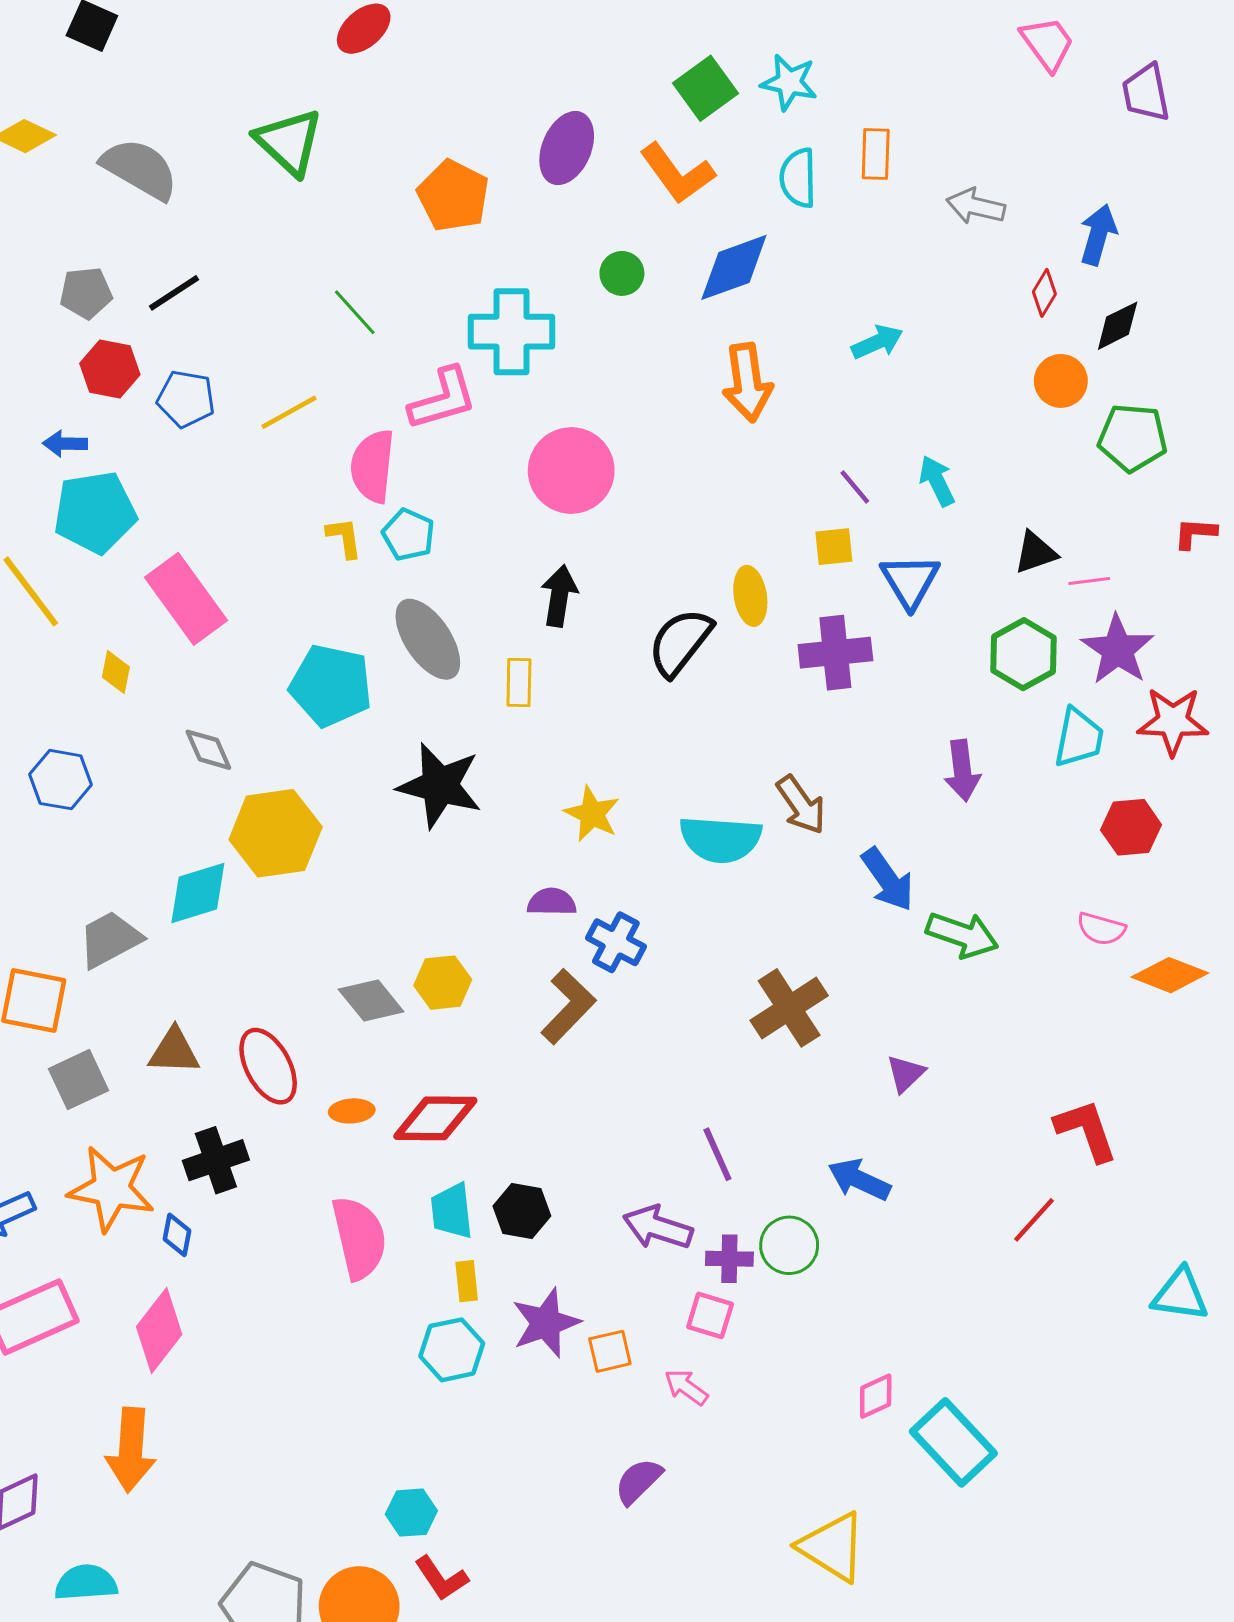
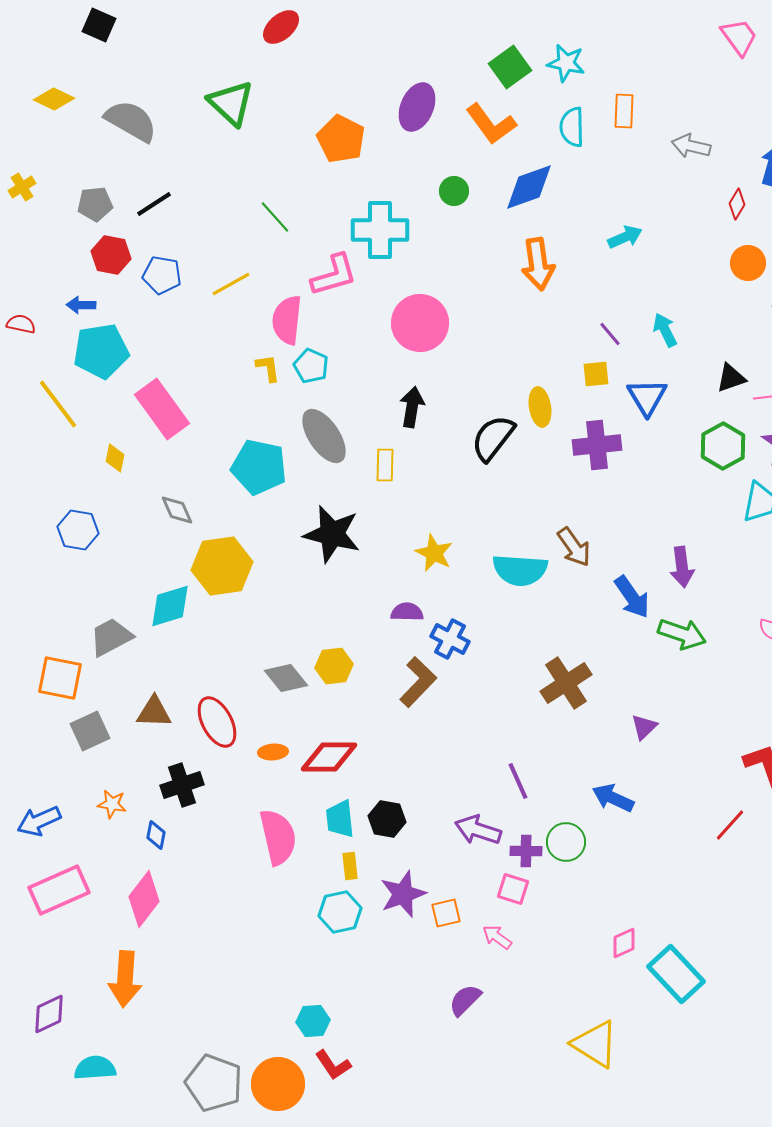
purple arrow: (962, 771) -> (682, 567), moved
orange star: (111, 1189) -> (112, 804), size x0.5

